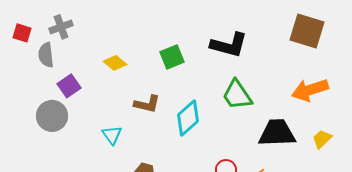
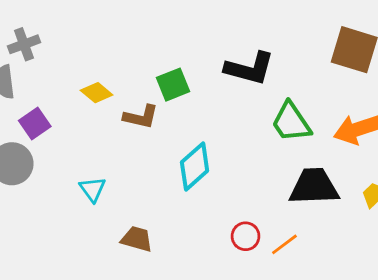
green trapezoid: (237, 95) -> (291, 122), moved
brown L-shape: (147, 104) -> (141, 117), moved

